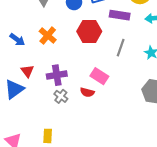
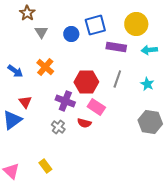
red hexagon: (89, 31) -> (86, 82), moved
purple cross: (57, 75) -> (65, 101), moved, turned 30
yellow rectangle: (48, 136) -> (45, 166), turned -40

